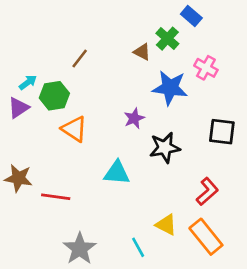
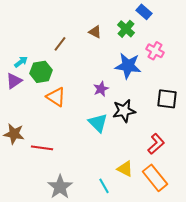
brown triangle: (142, 52) -> (95, 32), moved
cyan triangle: (117, 173) -> (98, 123), moved, turned 40

